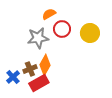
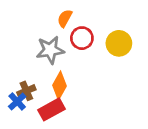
orange semicircle: (49, 14) -> (65, 18), turned -32
brown cross: (30, 69) -> (26, 91), moved

